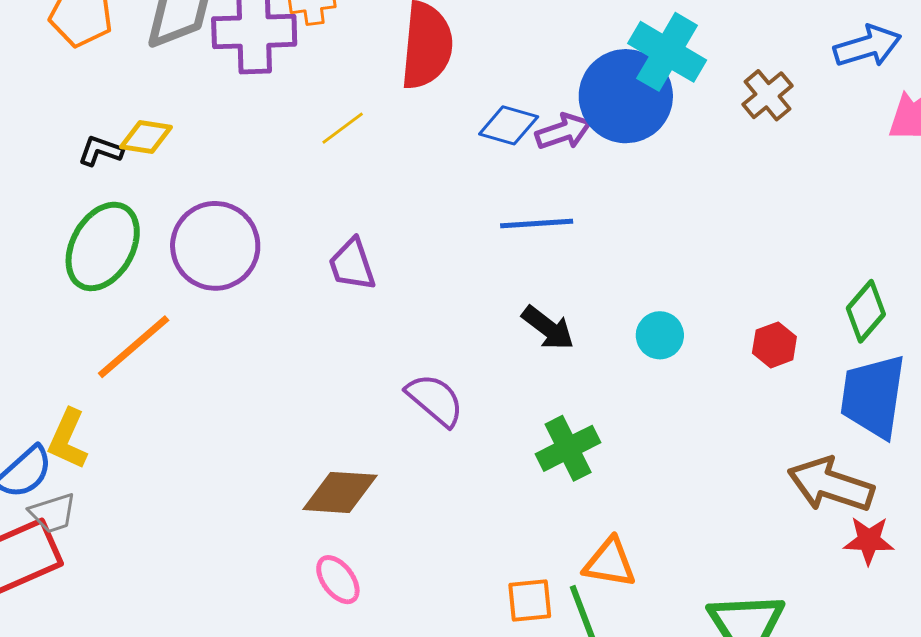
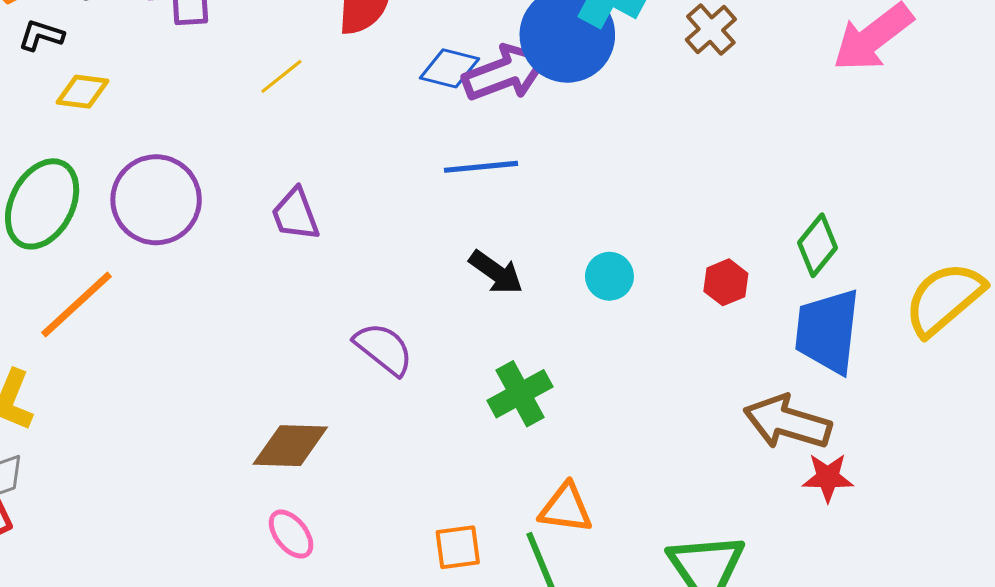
purple arrow: (563, 132) -> (505, 73), size x1.5
black L-shape: (100, 151) -> (41, 35), moved
orange square: (530, 600) -> (458, 547), moved

